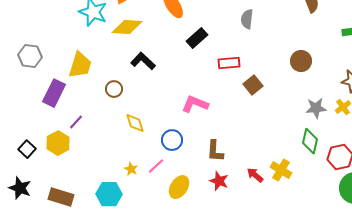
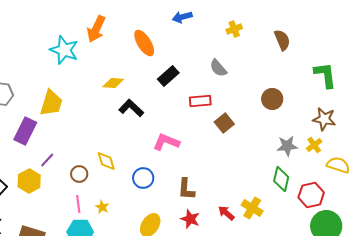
gray semicircle: (247, 19) -> (218, 68), moved, turned -48
yellow diamond: (127, 27) -> (113, 83), moved, size x0.7
black L-shape: (143, 61) -> (131, 108), moved
brown circle: (114, 89) -> (79, 174), moved
pink line: (156, 166) -> (78, 204), moved, turned -54

